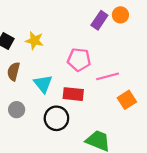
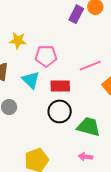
pink pentagon: (79, 60) -> (46, 56), moved
black circle: (56, 118) -> (60, 111), moved

